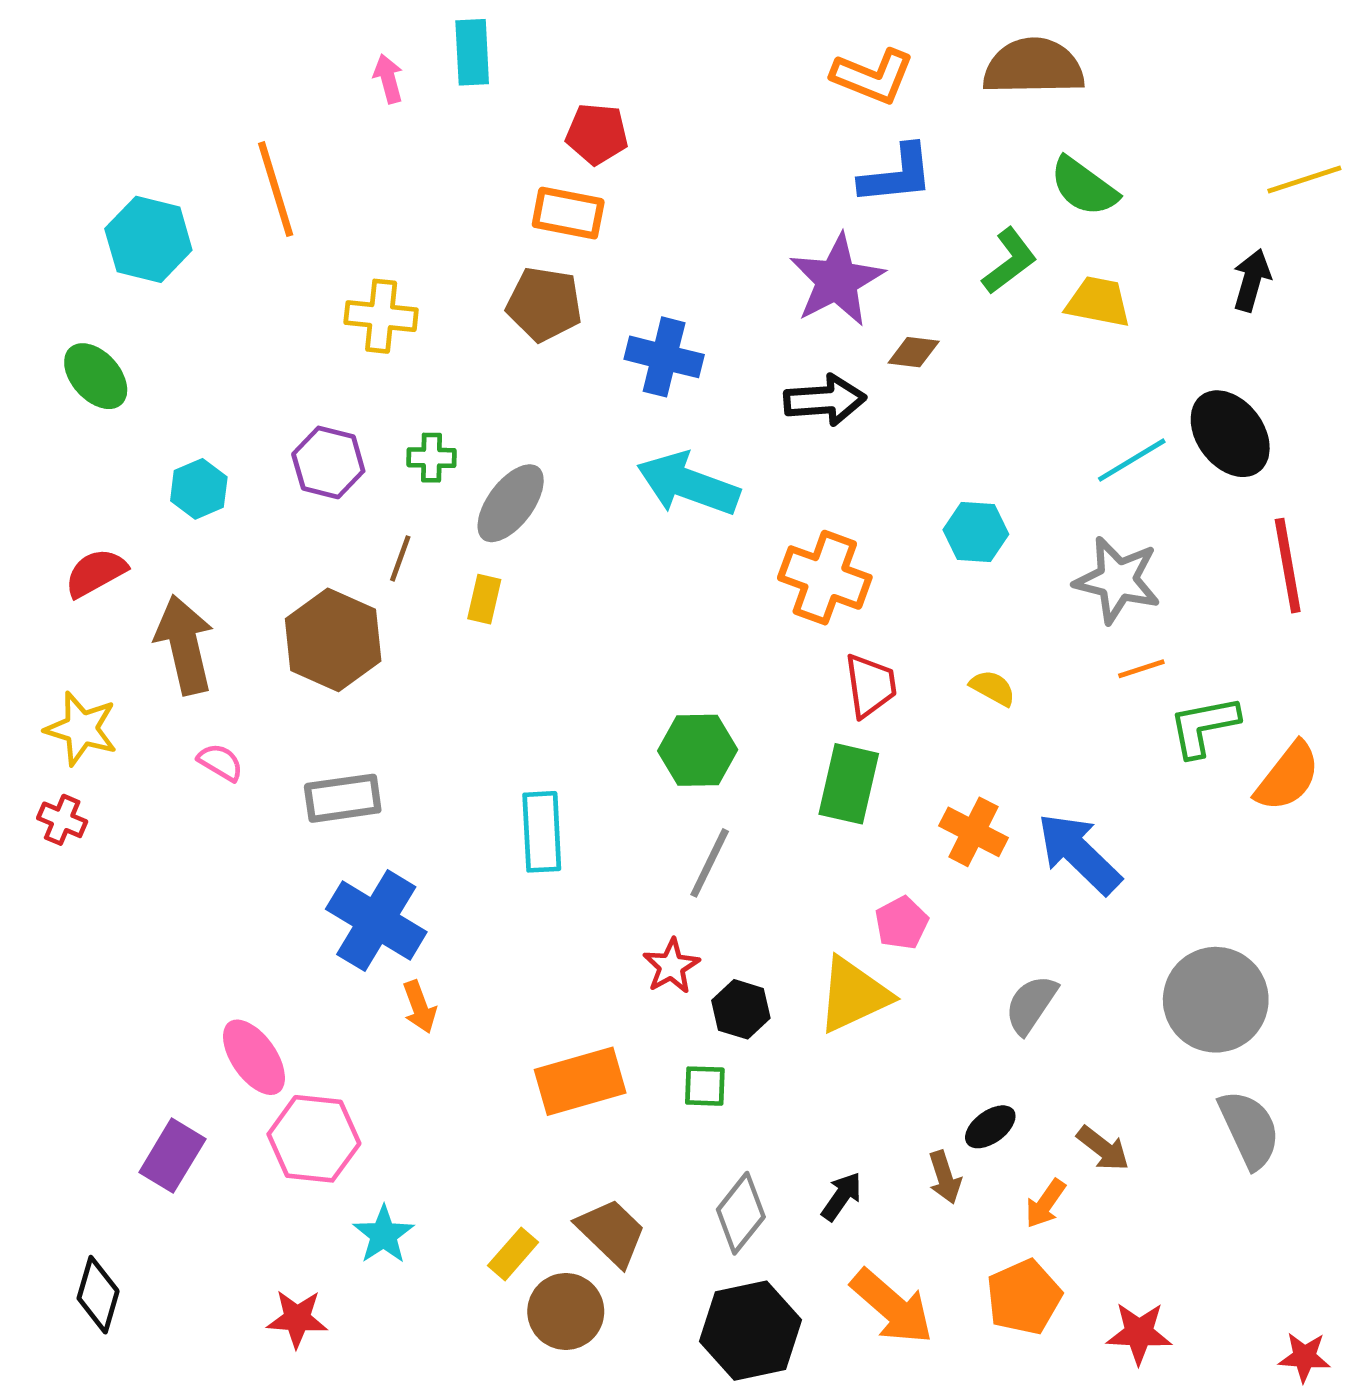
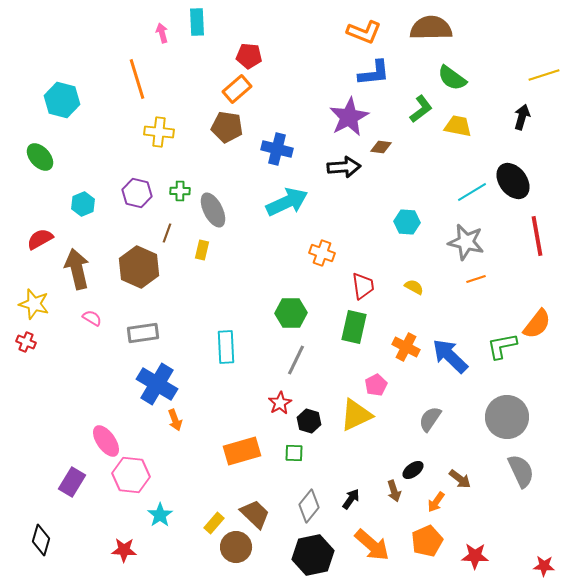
orange line: (276, 189) -> (137, 79), moved
orange rectangle: (568, 213) -> (237, 89), turned -52
cyan arrow: (688, 484) -> (287, 202), turned 135
gray ellipse: (511, 503) -> (213, 210), turned -64
orange cross: (825, 578) -> (322, 253), moved, size x0.7
green L-shape: (1204, 726) -> (502, 346), moved

